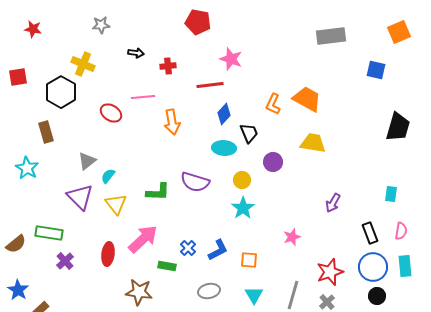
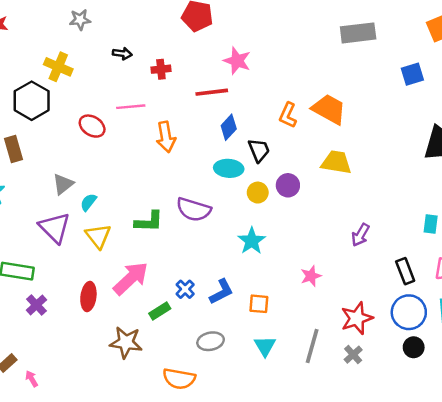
blue square: (376, 70) -> (412, 74), turned -30
yellow circle: (242, 180) -> (258, 193), moved
green rectangle: (167, 266) -> (160, 311), turned -42

